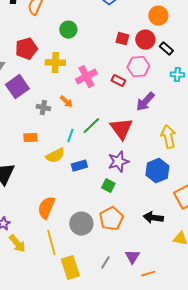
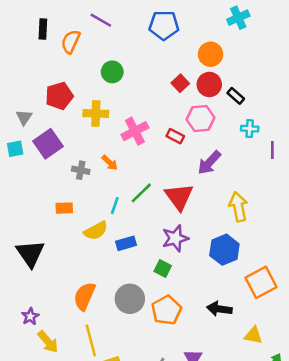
orange circle: (158, 16) -> (211, 54), moved
red square: (122, 39) -> (180, 83), turned 32
gray circle: (81, 224) -> (130, 299), moved

